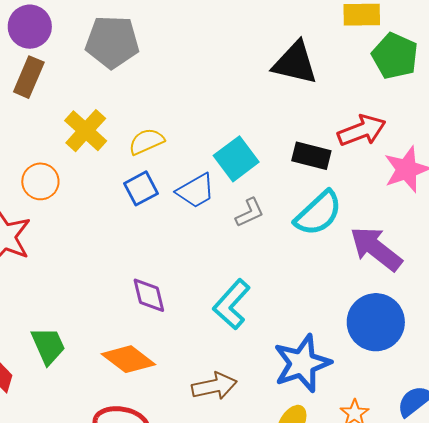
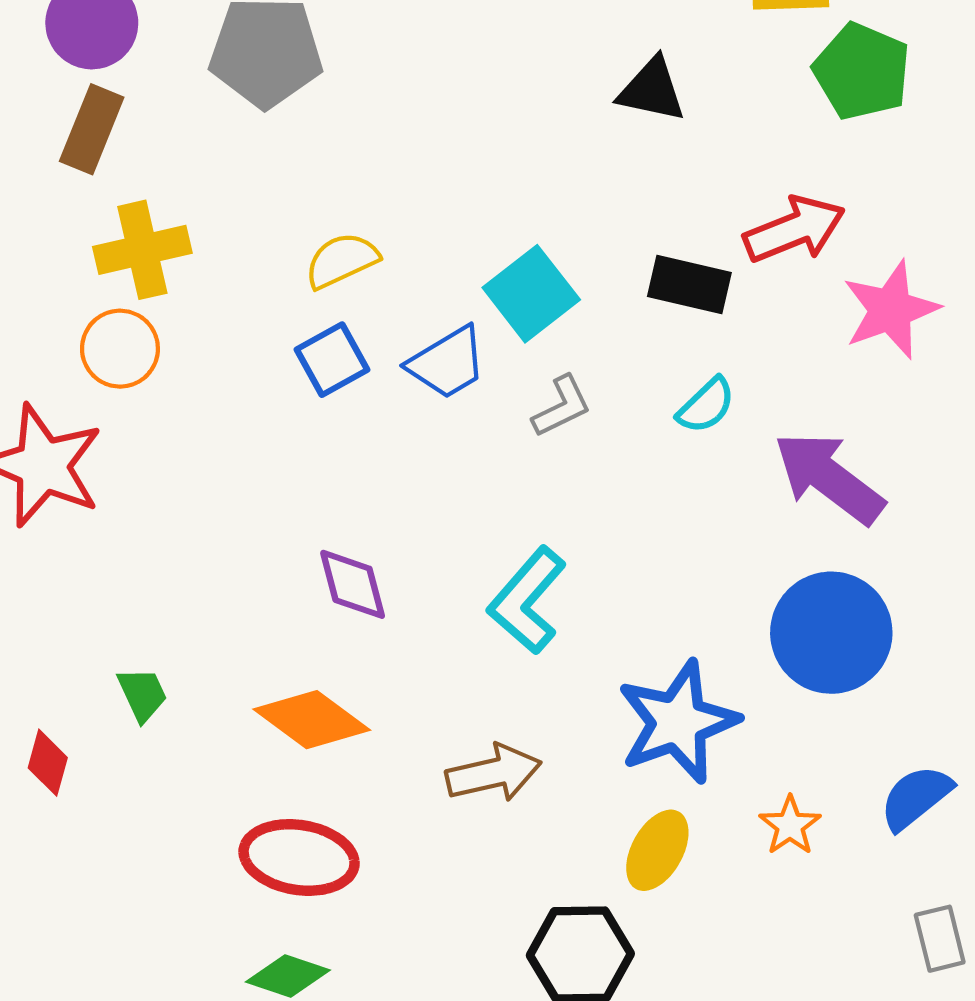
black triangle: (295, 63) -> (652, 90), size x0.7
yellow cross: (86, 131) -> (142, 250), moved, turned 36
cyan semicircle: (318, 213) -> (706, 405), size x0.6
green trapezoid: (48, 346) -> (142, 694), size x0.7

